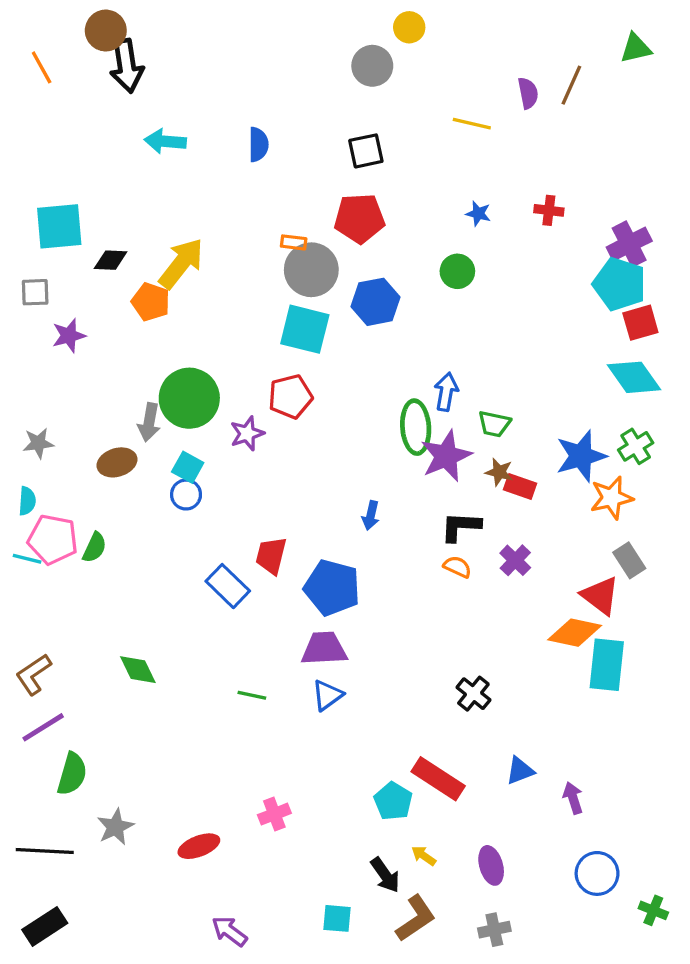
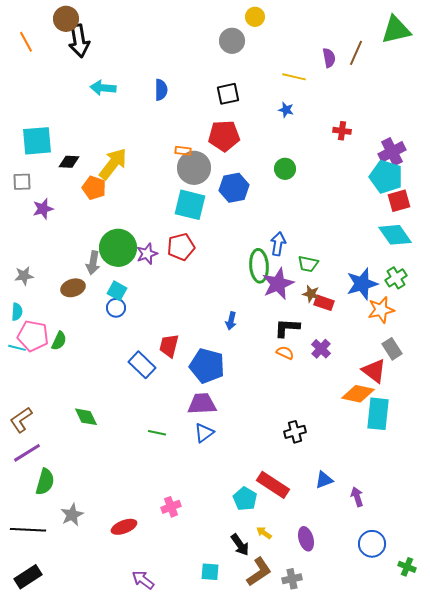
green triangle: (636, 48) -> (396, 30), size x1.5
blue star: (478, 214) -> (286, 110), moved
purple star: (247, 434) -> (147, 254), moved
black cross: (473, 694) -> (295, 432), turned 35
gray cross: (494, 930) -> (292, 579), moved

